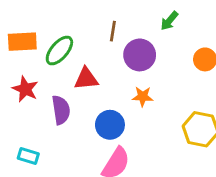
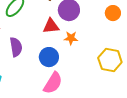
red triangle: (86, 79) -> (51, 26), moved

